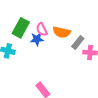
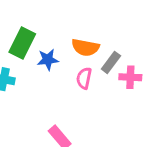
pink semicircle: (42, 29) -> (84, 78), moved, turned 40

